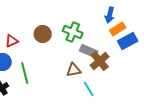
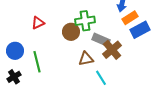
green cross: (73, 32) -> (85, 21), turned -30
brown circle: (43, 34) -> (71, 32), moved
red triangle: (12, 41) -> (38, 23), moved

